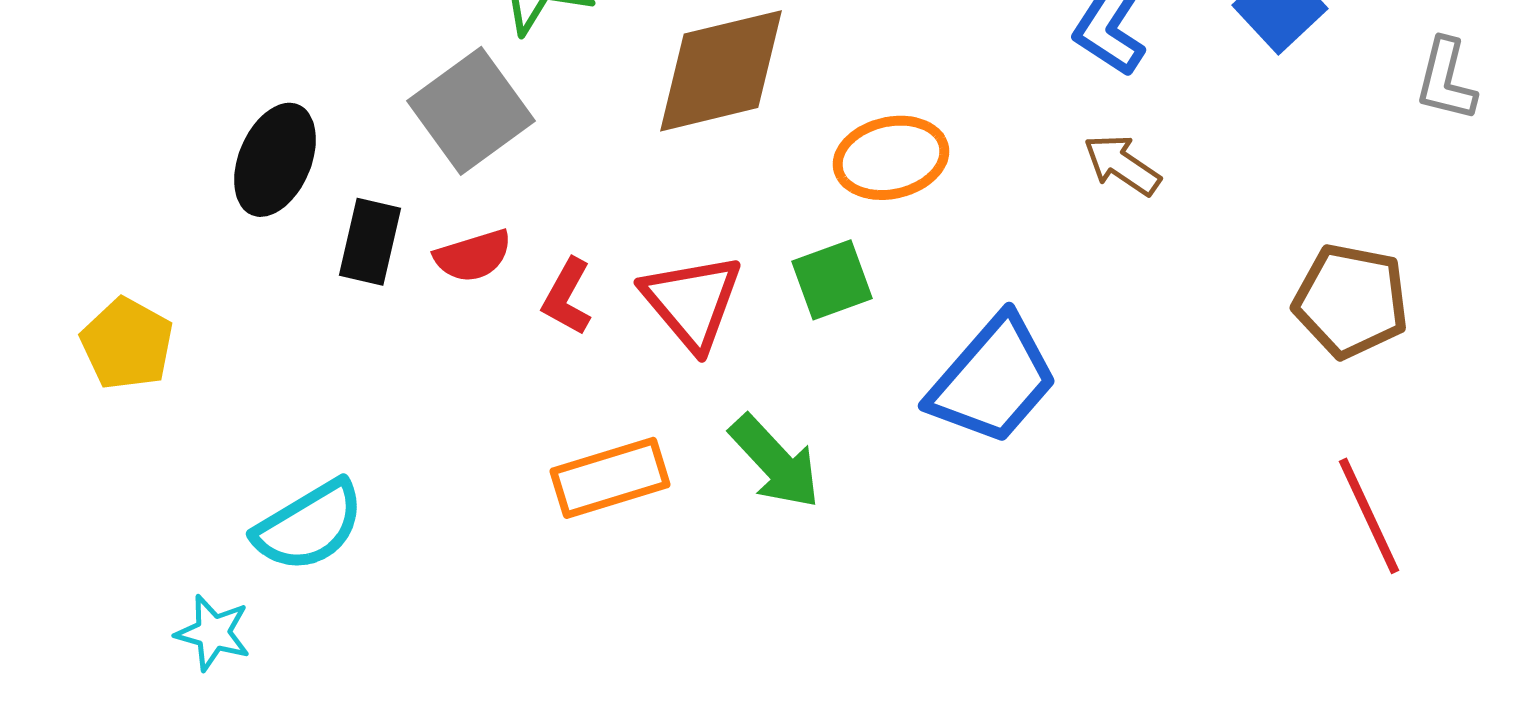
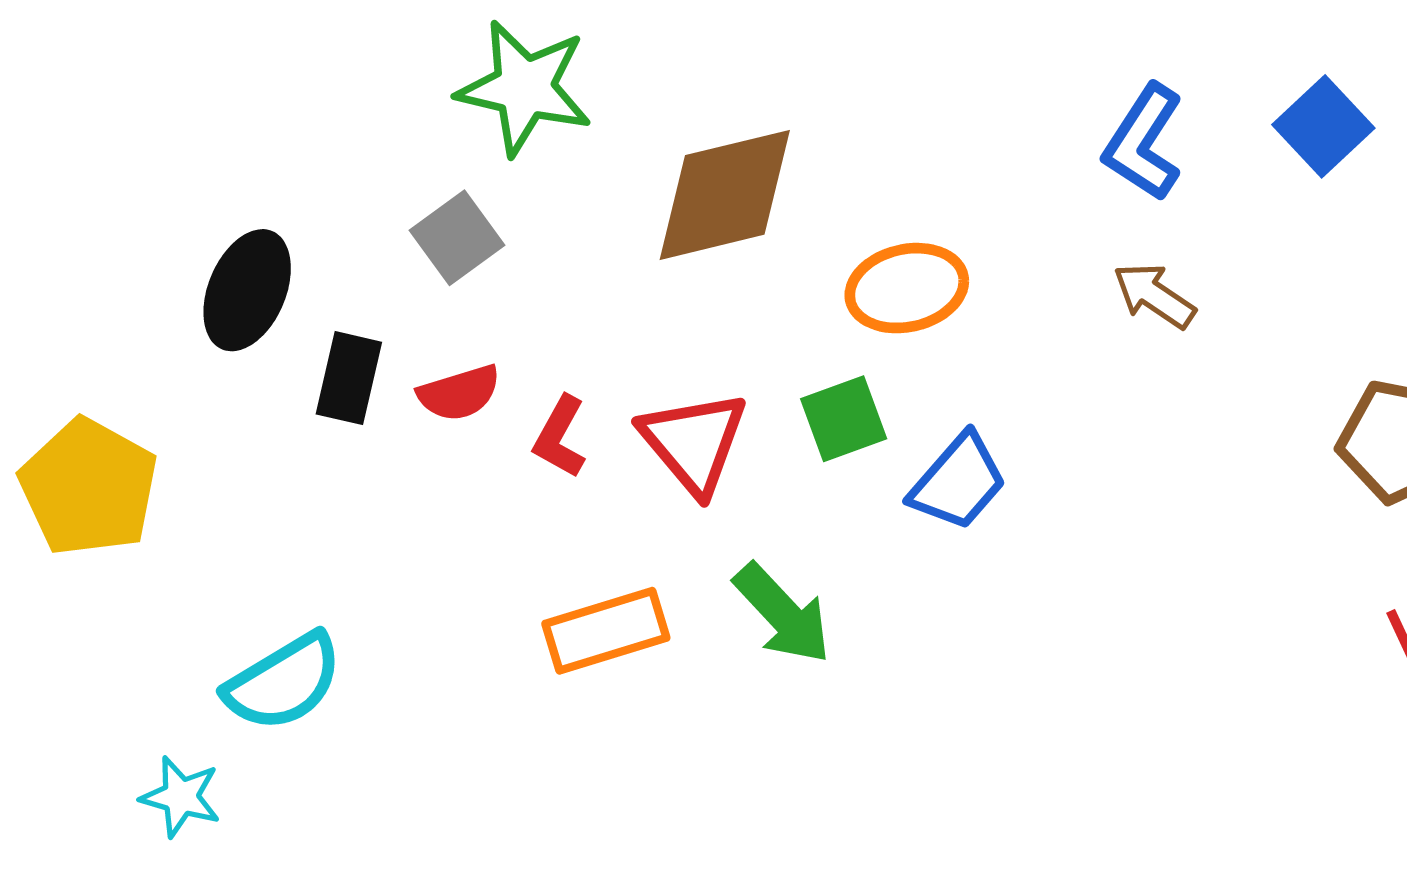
gray square: (471, 111) -> (457, 238), size x0.7
yellow pentagon: (127, 344) -> (89, 487), size x1.4
blue trapezoid: (993, 380) -> (958, 482), moved, size x0.7

